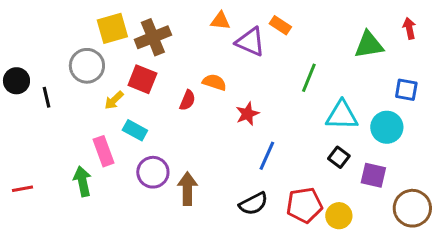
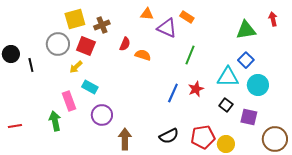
brown cross: (153, 37) -> (102, 25), size x0.7
green line: (309, 78) -> (190, 55), moved
red square: (142, 79) -> (86, 46), moved
blue square: (406, 90) -> (246, 60), moved, turned 35
red semicircle: (187, 100) -> (125, 44), moved
red star: (247, 114) -> (196, 89), moved
blue line: (267, 156) -> (173, 93), moved
brown arrow: (187, 189) -> (125, 139), moved

